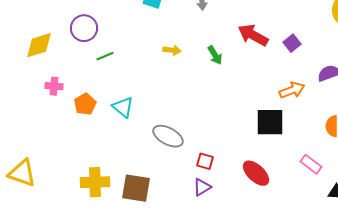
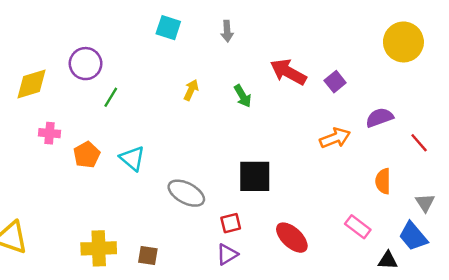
yellow arrow: (172, 50) -> (191, 90), turned -72
green line: (105, 56) -> (111, 97), turned -36
black square: (270, 122) -> (255, 176), moved
red square: (205, 161) -> (231, 223), turned -30
brown square: (136, 188) -> (148, 256), size x0.6

